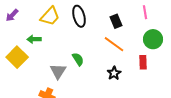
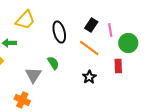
pink line: (145, 12) -> (110, 30), moved
black ellipse: (79, 16) -> (59, 32), moved
black rectangle: (116, 21) -> (91, 25), turned 56

